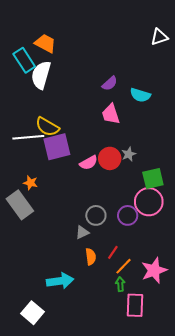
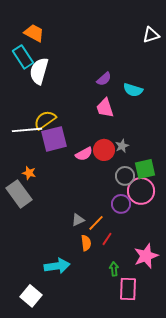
orange trapezoid: (45, 43) -> (34, 33), moved
yellow semicircle: (47, 127) -> (45, 120), turned 115
gray circle: (96, 215) -> (125, 176), moved
orange line: (123, 266) -> (96, 223), moved

